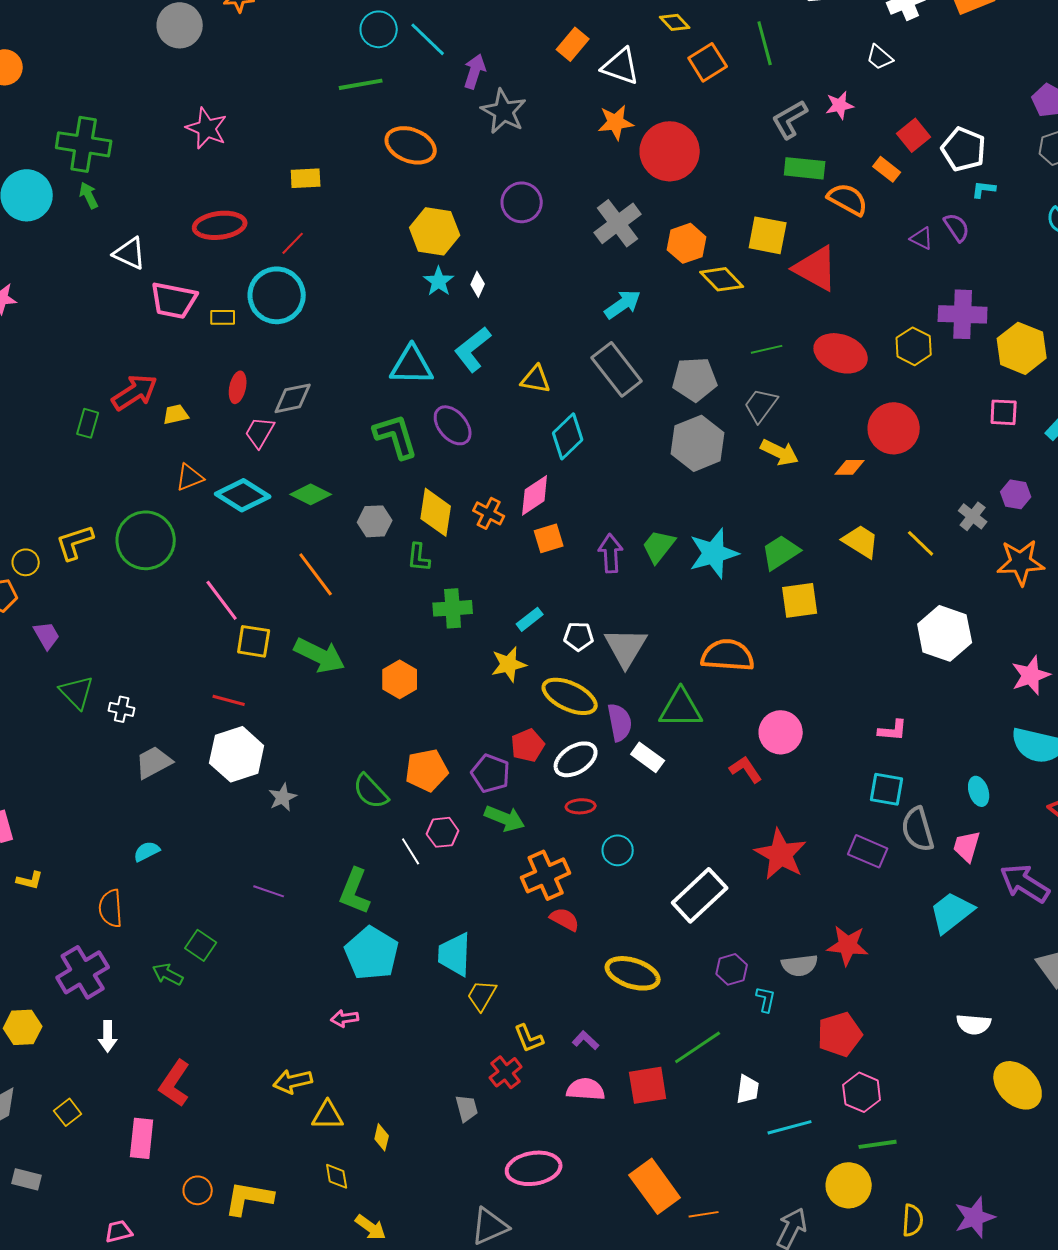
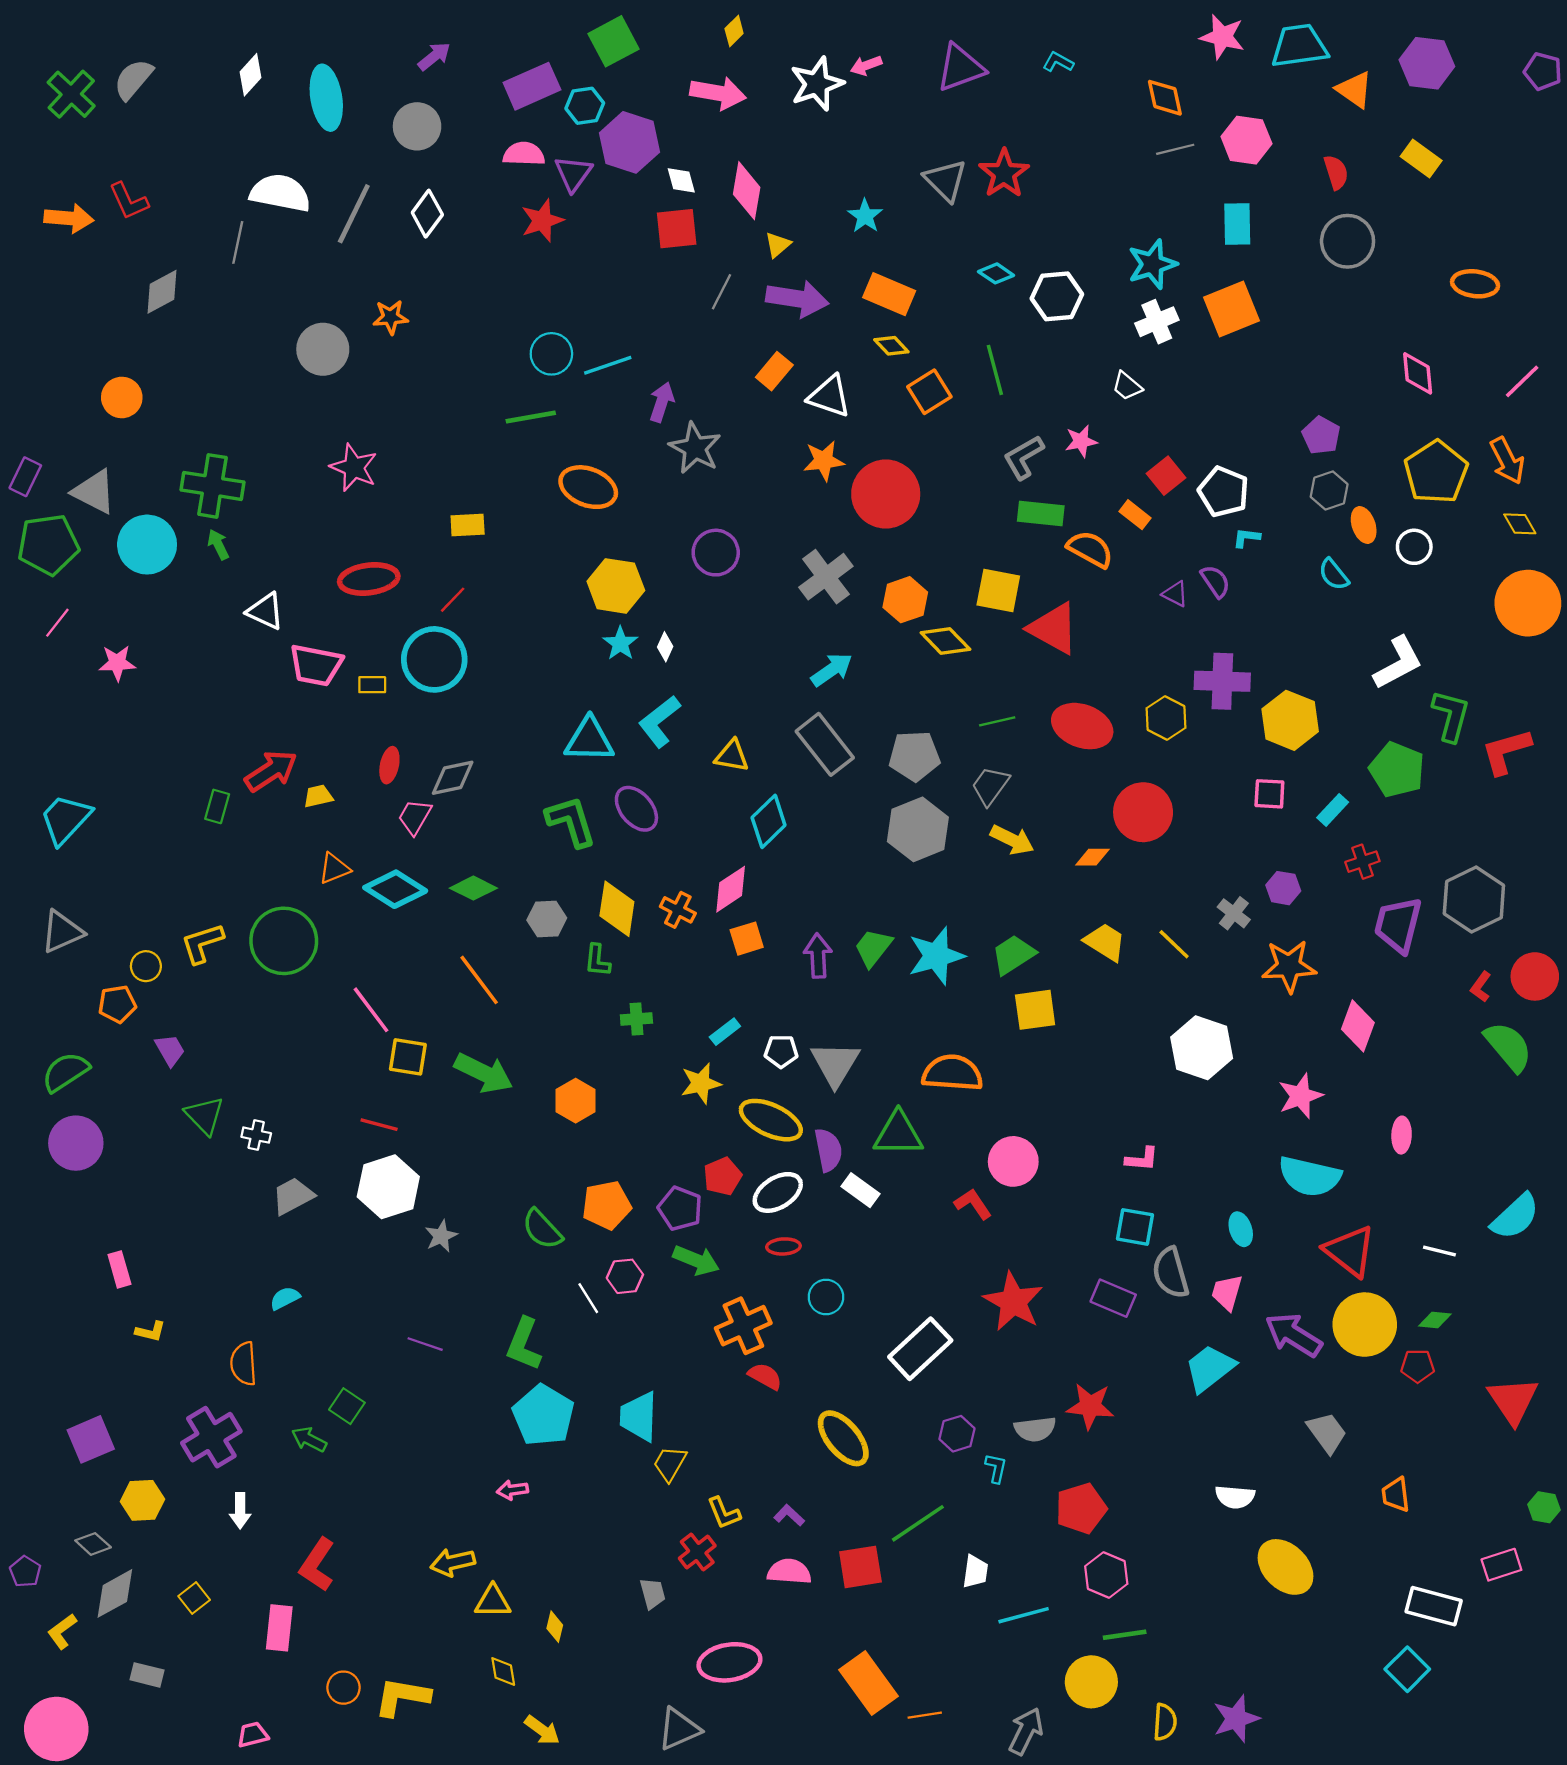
cyan line: (428, 39) -> (608, 365), turned -63
green cross: (453, 608) -> (636, 1019), size x0.7
yellow ellipse: (633, 973) -> (843, 1438), turned 32

